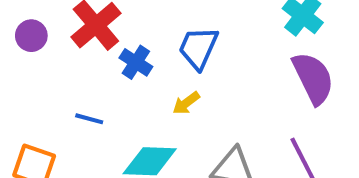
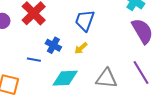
blue cross: (136, 62) -> (53, 45), moved

